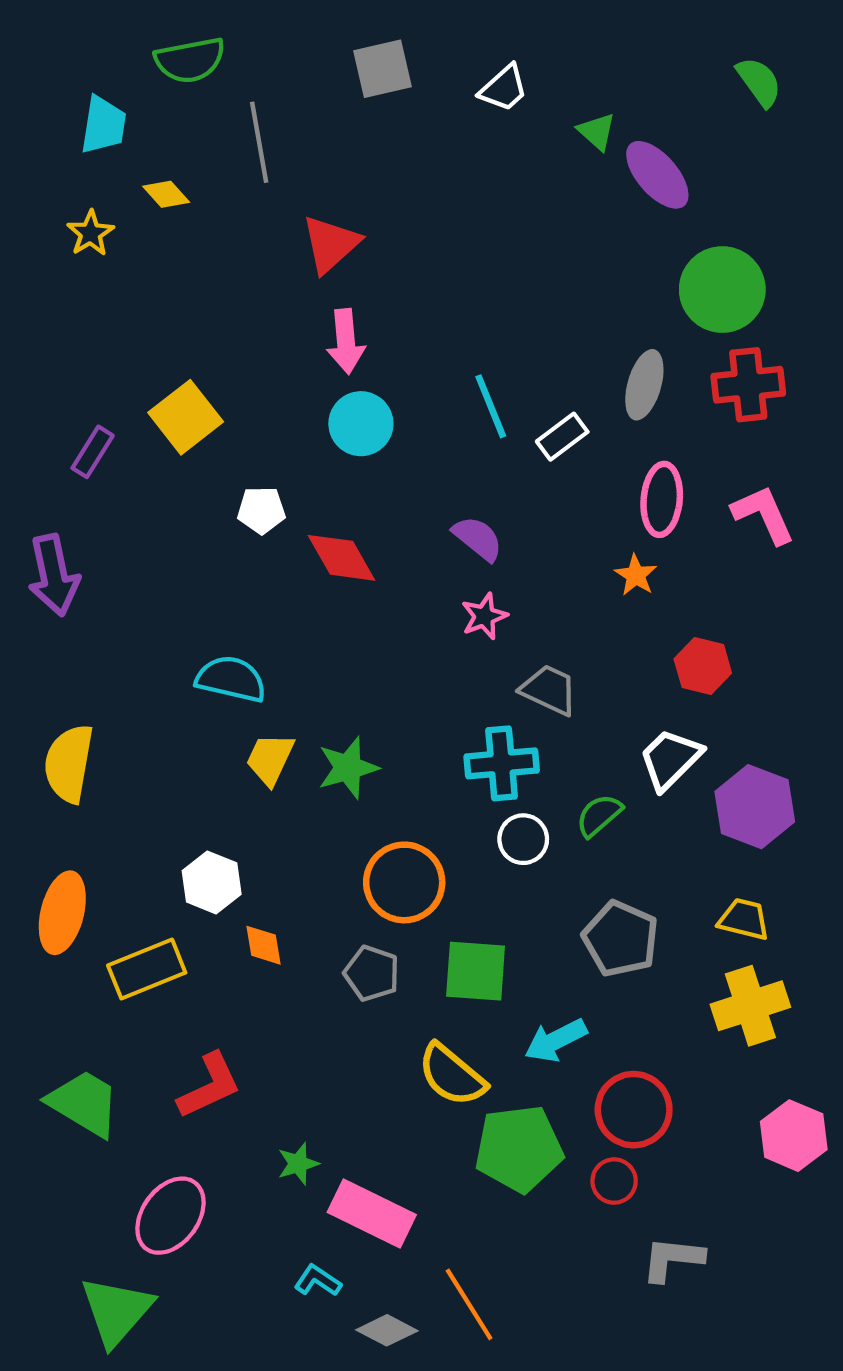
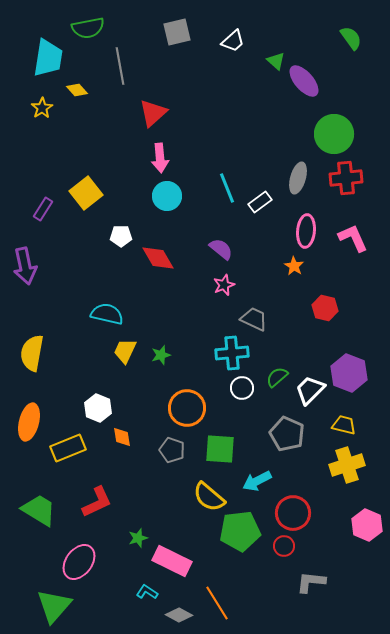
cyan trapezoid: (103, 125) -> (48, 58), size x1.4
white trapezoid: (670, 759) -> (310, 390), moved
green star: (348, 768) -> (161, 355), size x0.7

